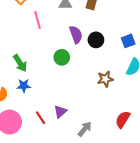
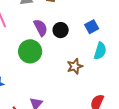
green circle: (62, 57) -> (30, 51), size x1.5

